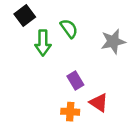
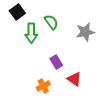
orange cross: (70, 112) -> (43, 86), moved, turned -32

